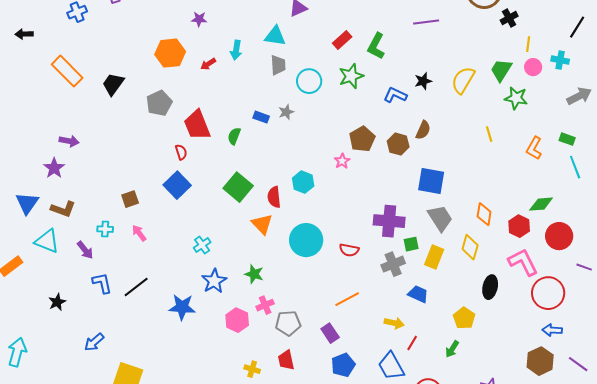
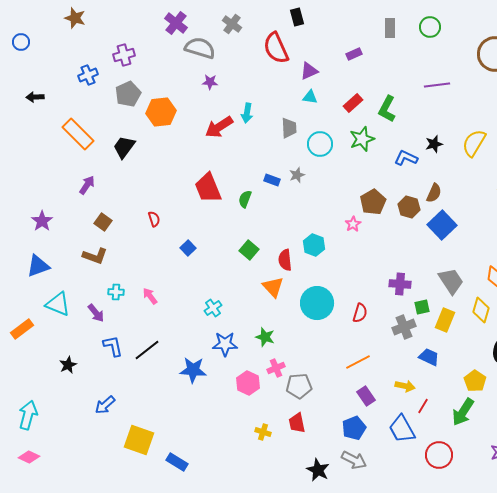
cyan triangle: (275, 36) -> (310, 97), moved, size x0.7
orange hexagon: (170, 53) -> (161, 112), moved
red arrow: (208, 64) -> (219, 127), size x1.8
gray pentagon: (159, 103) -> (128, 94), moved
purple arrow: (69, 141) -> (87, 185), moved, turned -66
red semicircle: (181, 152) -> (154, 219), moved
purple star: (54, 168) -> (42, 221), moved
blue square: (431, 181) -> (442, 225), moved, turned 36
blue square: (177, 185) -> (188, 248), size x0.6
green square: (238, 187) -> (249, 250), size x0.7
brown square: (130, 199) -> (103, 222), moved, turned -36
blue triangle: (27, 203) -> (38, 266), turned 35
brown L-shape: (63, 209) -> (95, 256), moved
purple cross: (389, 221) -> (400, 284), size x0.7
red semicircle: (349, 250) -> (360, 313), turned -84
blue star: (214, 281) -> (225, 344), turned 30
purple rectangle: (330, 333) -> (366, 396), moved
green arrow: (452, 349) -> (463, 412), size x1.6

